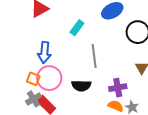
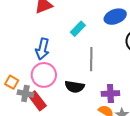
orange square: (33, 79) -> (12, 82), moved
gray cross: (33, 99) -> (25, 94), turned 35

